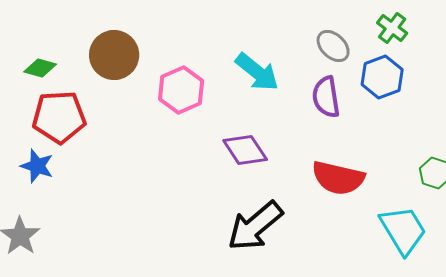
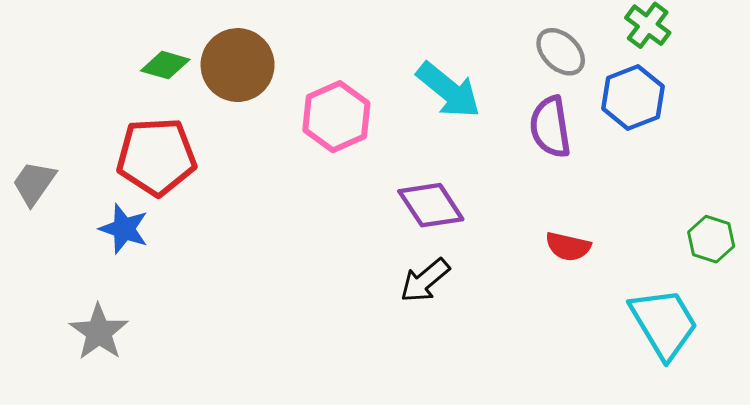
green diamond: (40, 68) -> (165, 65), moved
red semicircle: (338, 178) -> (568, 247), size x0.6
black arrow: (255, 226) -> (425, 280), moved, size x0.6

